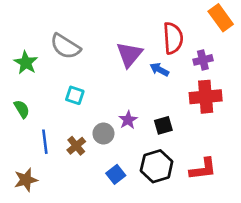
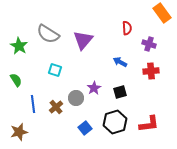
red semicircle: (173, 38) -> (127, 28), size x0.6
purple triangle: (129, 54) -> (83, 40), moved
purple cross: (203, 60) -> (149, 44), turned 32
blue arrow: (159, 69) -> (120, 62), moved
red cross: (206, 97) -> (151, 71), size x0.7

